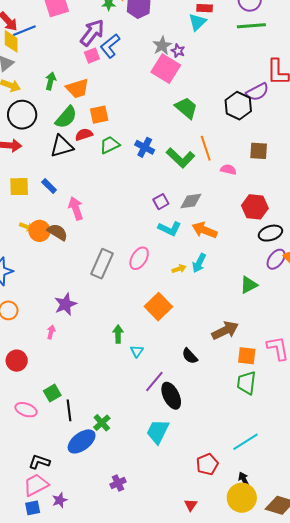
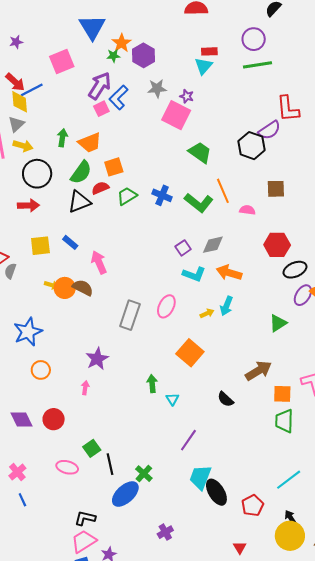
gray star: (162, 46) -> (157, 88), moved, turned 30
purple line: (154, 381) -> (188, 440), moved
black ellipse: (171, 396) -> (216, 492), moved

